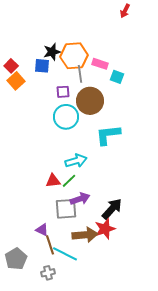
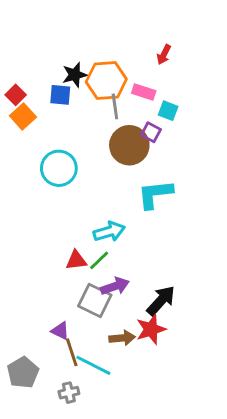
red arrow: (125, 11) -> (164, 55), moved
purple square: (63, 92) -> (151, 132), moved, turned 32
cyan circle: (66, 117) -> (59, 168), moved
gray square: (66, 209) -> (95, 301), turned 30
brown arrow: (85, 235) -> (122, 338), size x0.7

